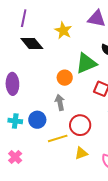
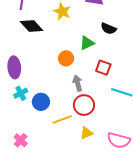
green triangle: (86, 63) -> (87, 43), size x0.7
gray arrow: (60, 102) -> (78, 83), moved
cyan cross: (15, 121) -> (21, 93), moved, turned -32

